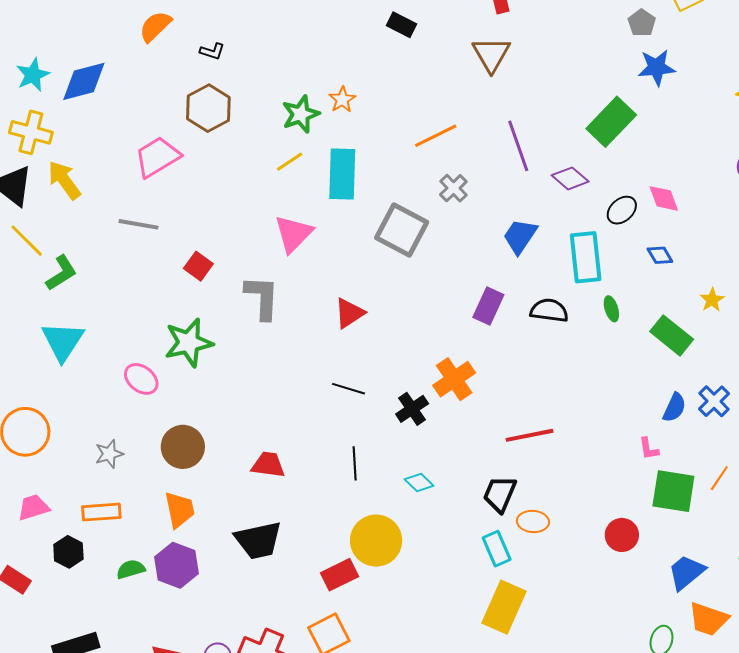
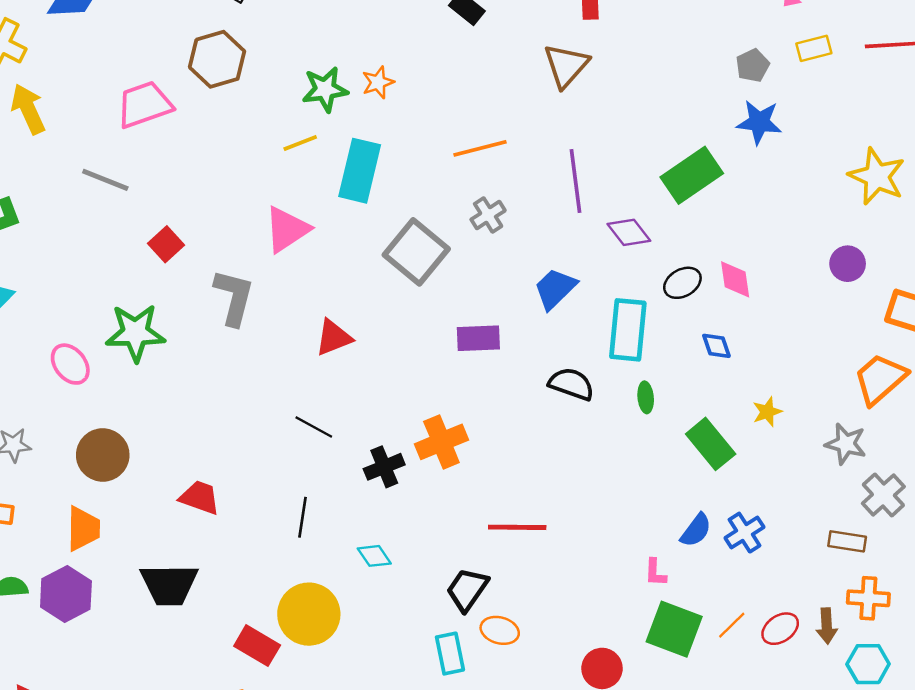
purple rectangle: (488, 306) -> (478, 338), moved, turned 51
red rectangle: (340, 575) -> (257, 646), turned 45

